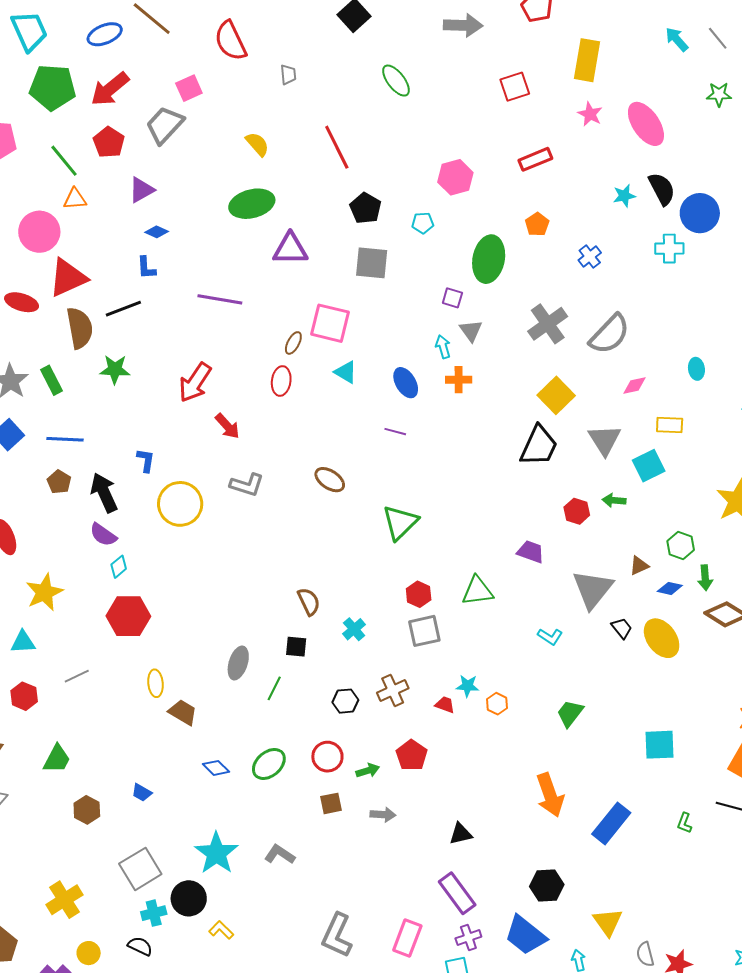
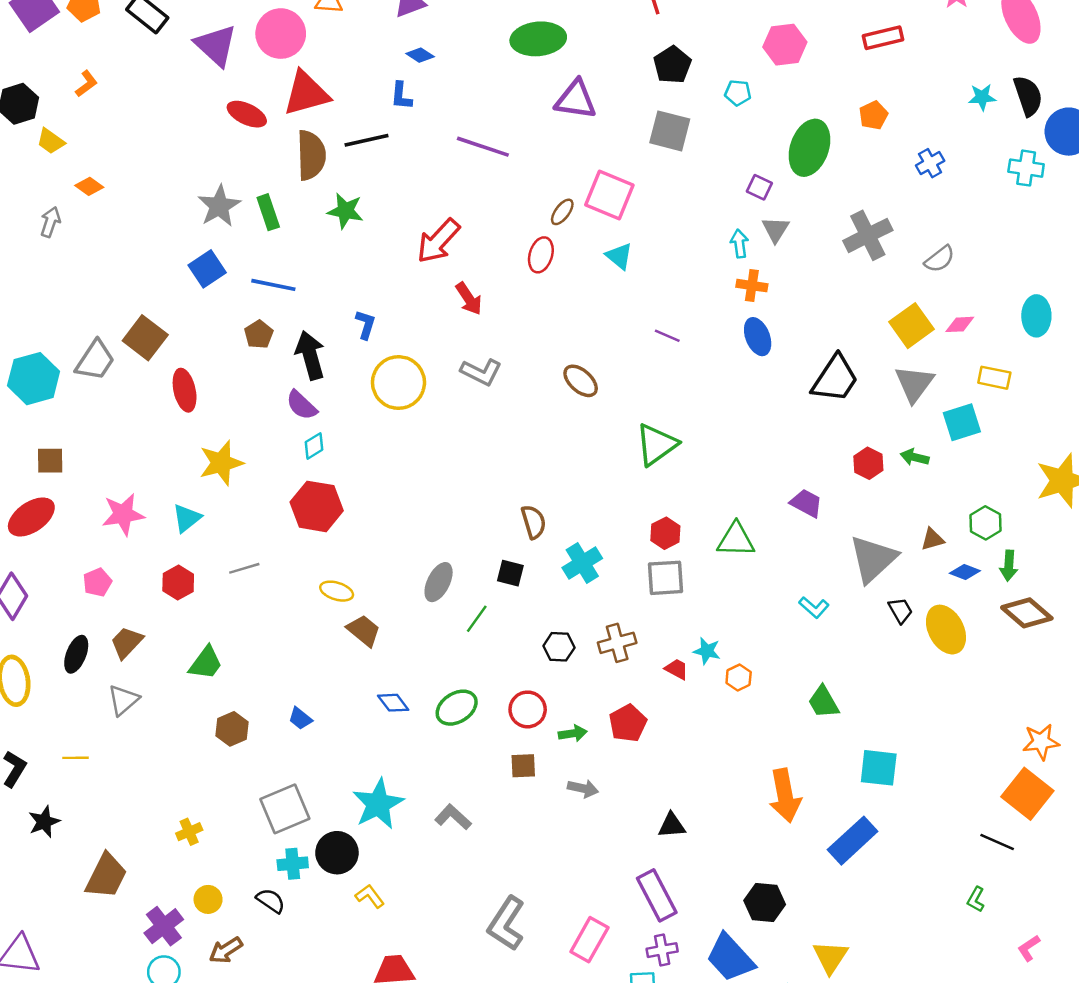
gray semicircle: (610, 334) -> (940, 259), size x0.6
cyan ellipse: (696, 369) -> (1036, 316), size x1.5
blue ellipse: (406, 383) -> (758, 337), moved
yellow square: (556, 395) -> (912, 326), moved
cyan cross: (354, 629) -> (582, 563), size x1.4
cyan triangle: (23, 642) -> (187, 518), turned -44
yellow ellipse: (155, 683) -> (337, 591), turned -76
green trapezoid: (570, 713) -> (823, 702), turned -76
cyan square: (660, 745) -> (879, 768), moved
green L-shape: (684, 823) -> (976, 899), moved
yellow cross: (64, 900) -> (189, 832), size x0.6

